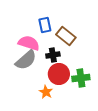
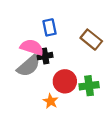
brown rectangle: (66, 36) -> (91, 40), moved
black cross: (53, 55) -> (45, 56), moved

